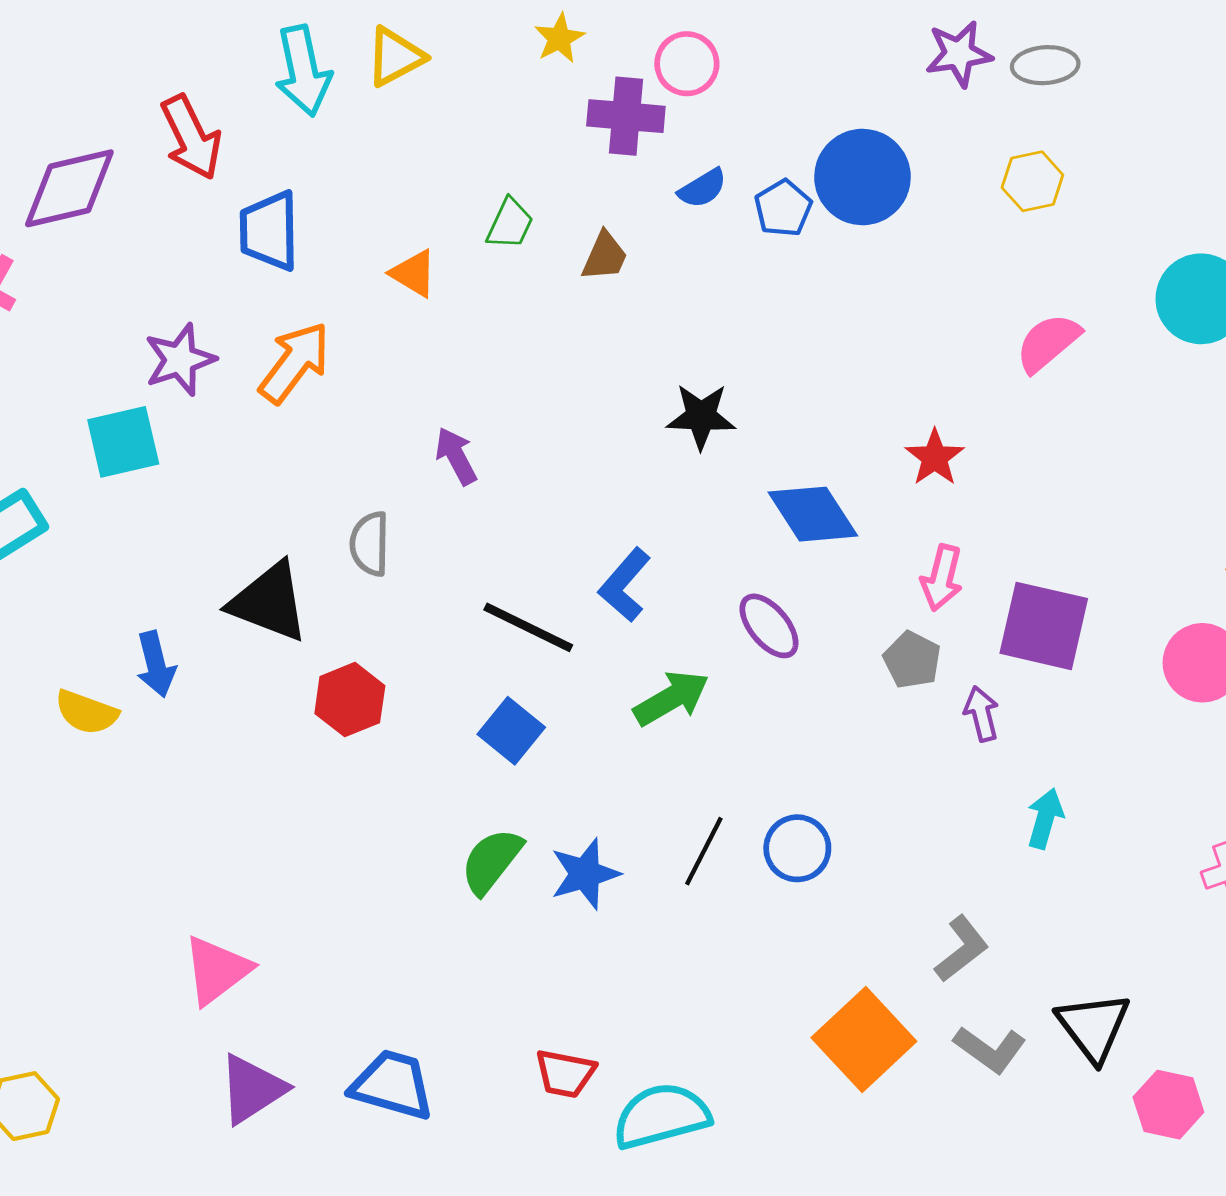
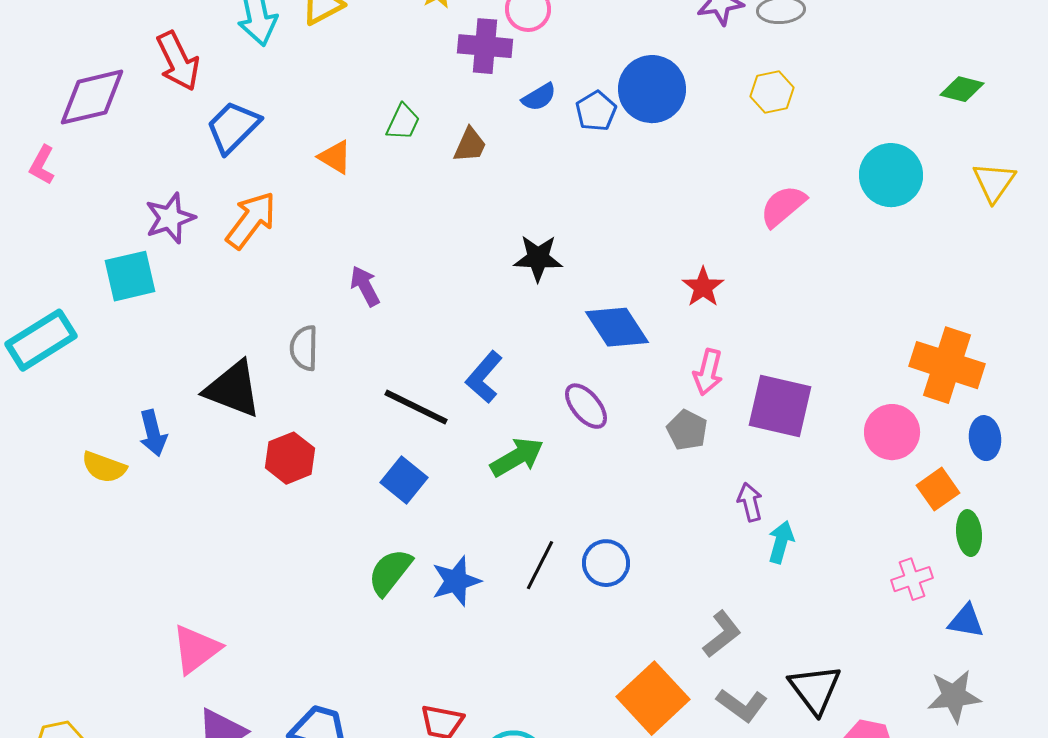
blue trapezoid: (269, 231) -> (233, 127), turned 46
purple arrow: (981, 714) -> (750, 502), moved

